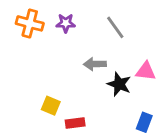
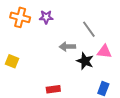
gray line: (115, 27) -> (89, 29), moved
yellow square: (51, 106) -> (12, 61), moved

